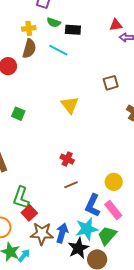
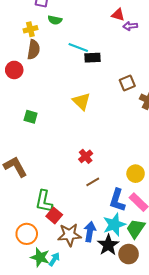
red triangle: (116, 25) -> (118, 15), turned 32
black rectangle: (73, 30) -> (93, 58), moved
cyan line: (58, 50) -> (78, 47), moved
brown square: (111, 83) -> (127, 83), moved
red cross: (67, 159) -> (86, 156), turned 32

